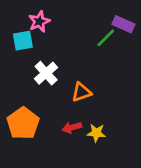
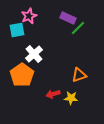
purple rectangle: (123, 24) -> (68, 18), moved
orange triangle: (81, 92) -> (79, 75), moved
orange pentagon: (23, 123) -> (22, 75), moved

